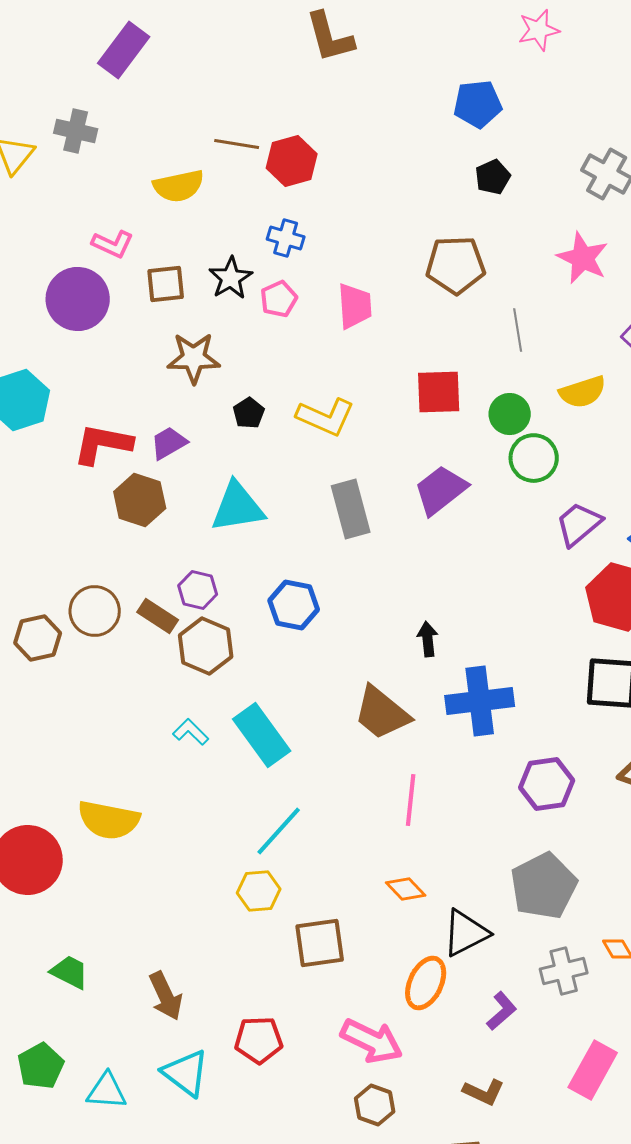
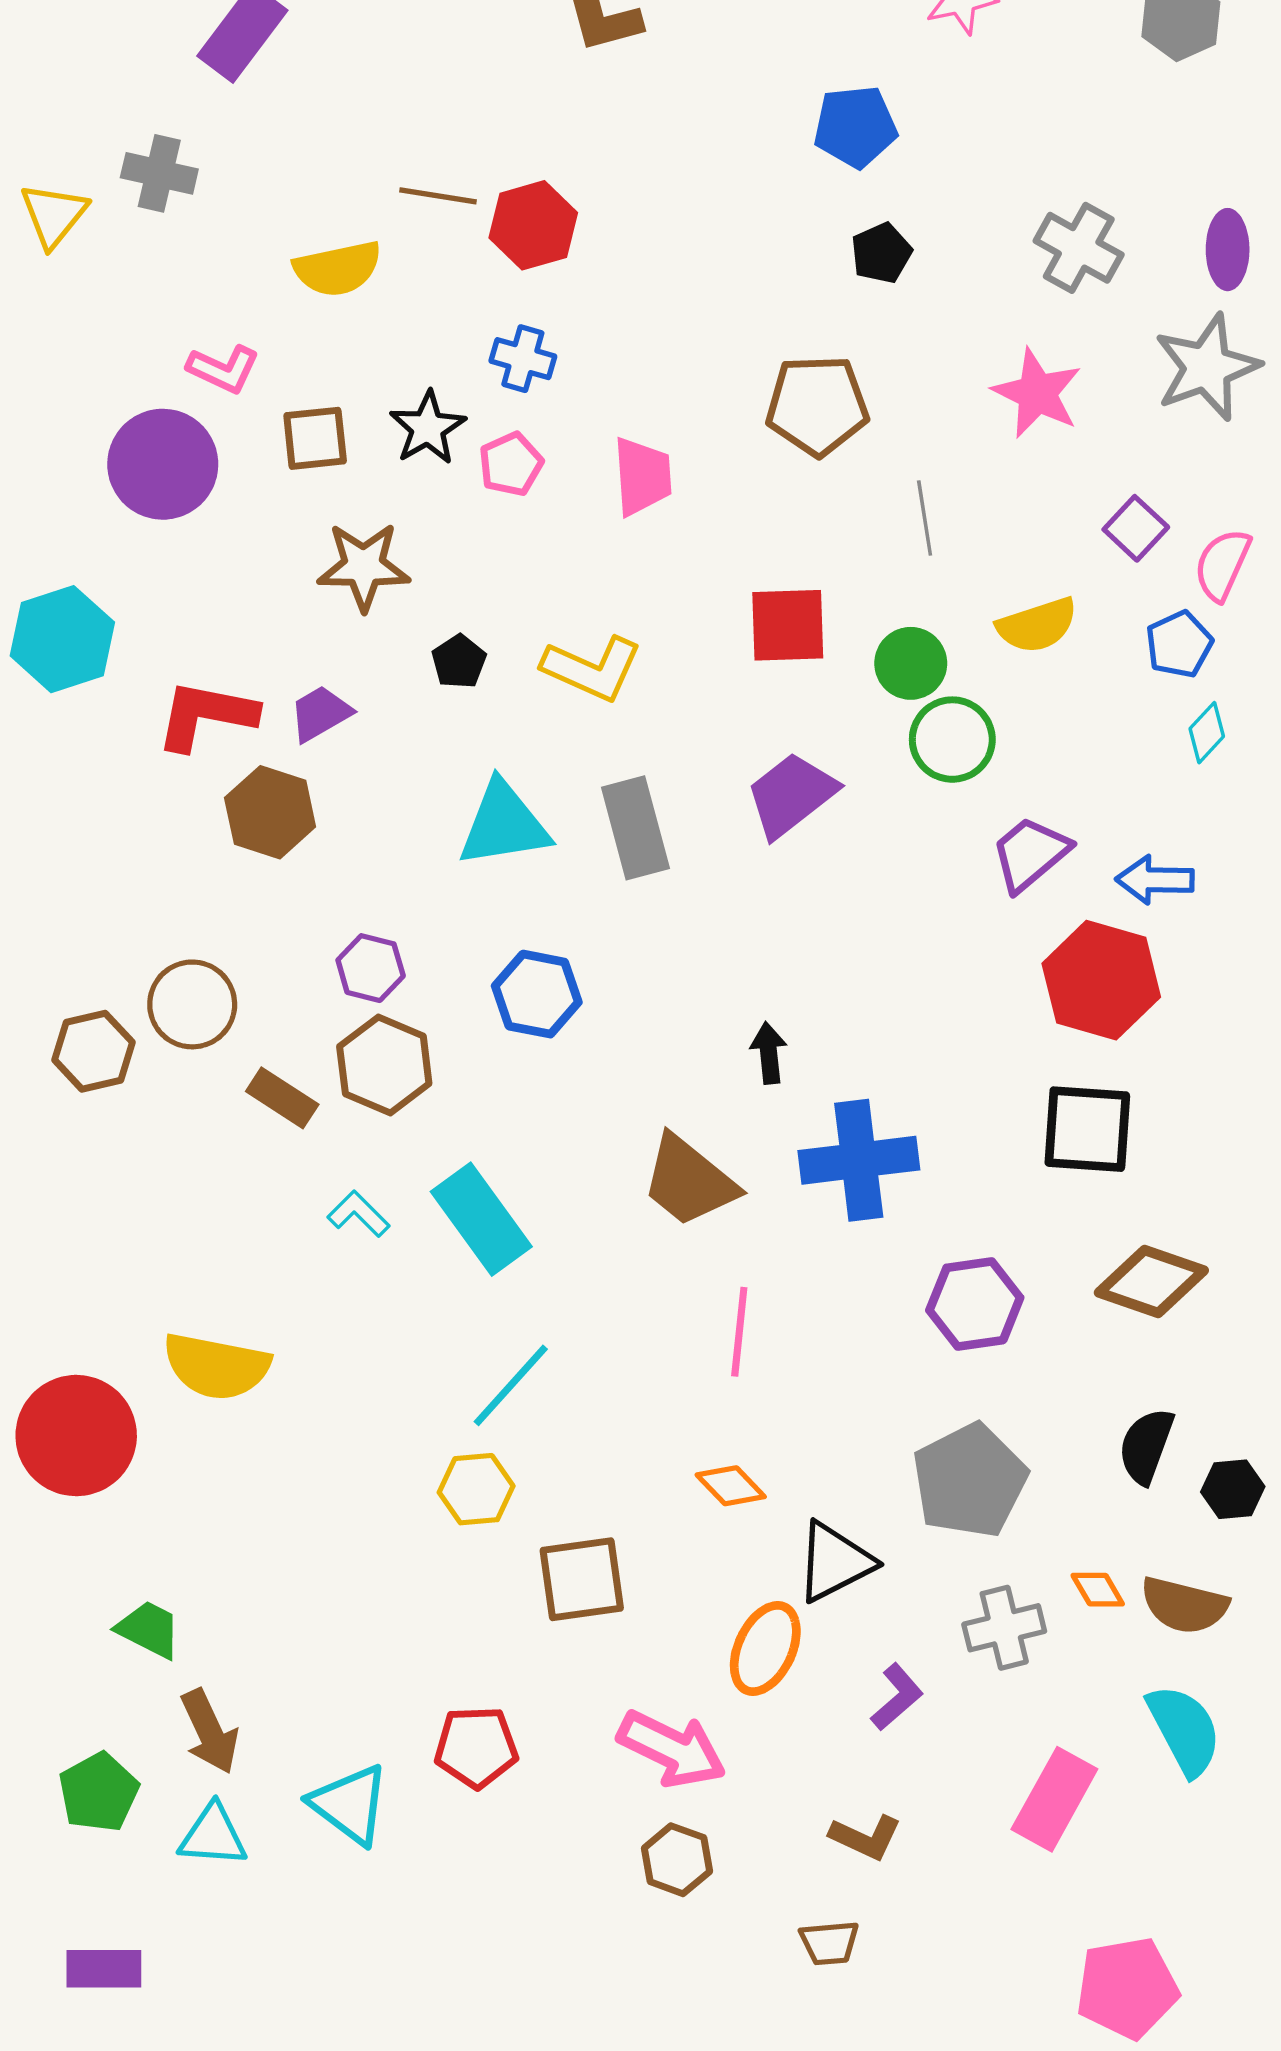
cyan triangle: (238, 507) -> (504, 824), moved
brown rectangle: (158, 616) -> (282, 1098), moved
brown arrow: (166, 996) -> (210, 1732), moved

